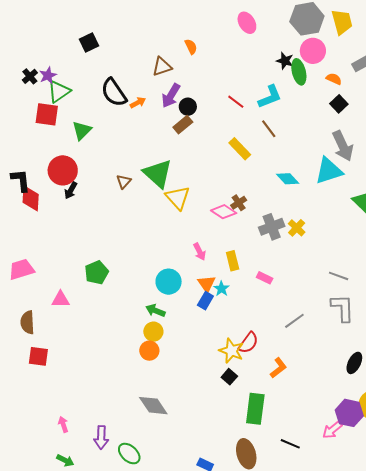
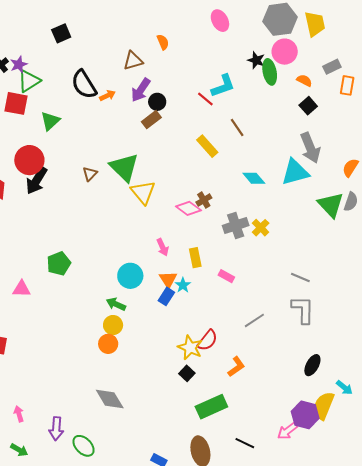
cyan L-shape: (270, 97) -> (223, 86), moved
black arrow: (71, 190) -> (37, 180), size x1.6
green rectangle: (255, 409) -> (211, 407), turned 56

